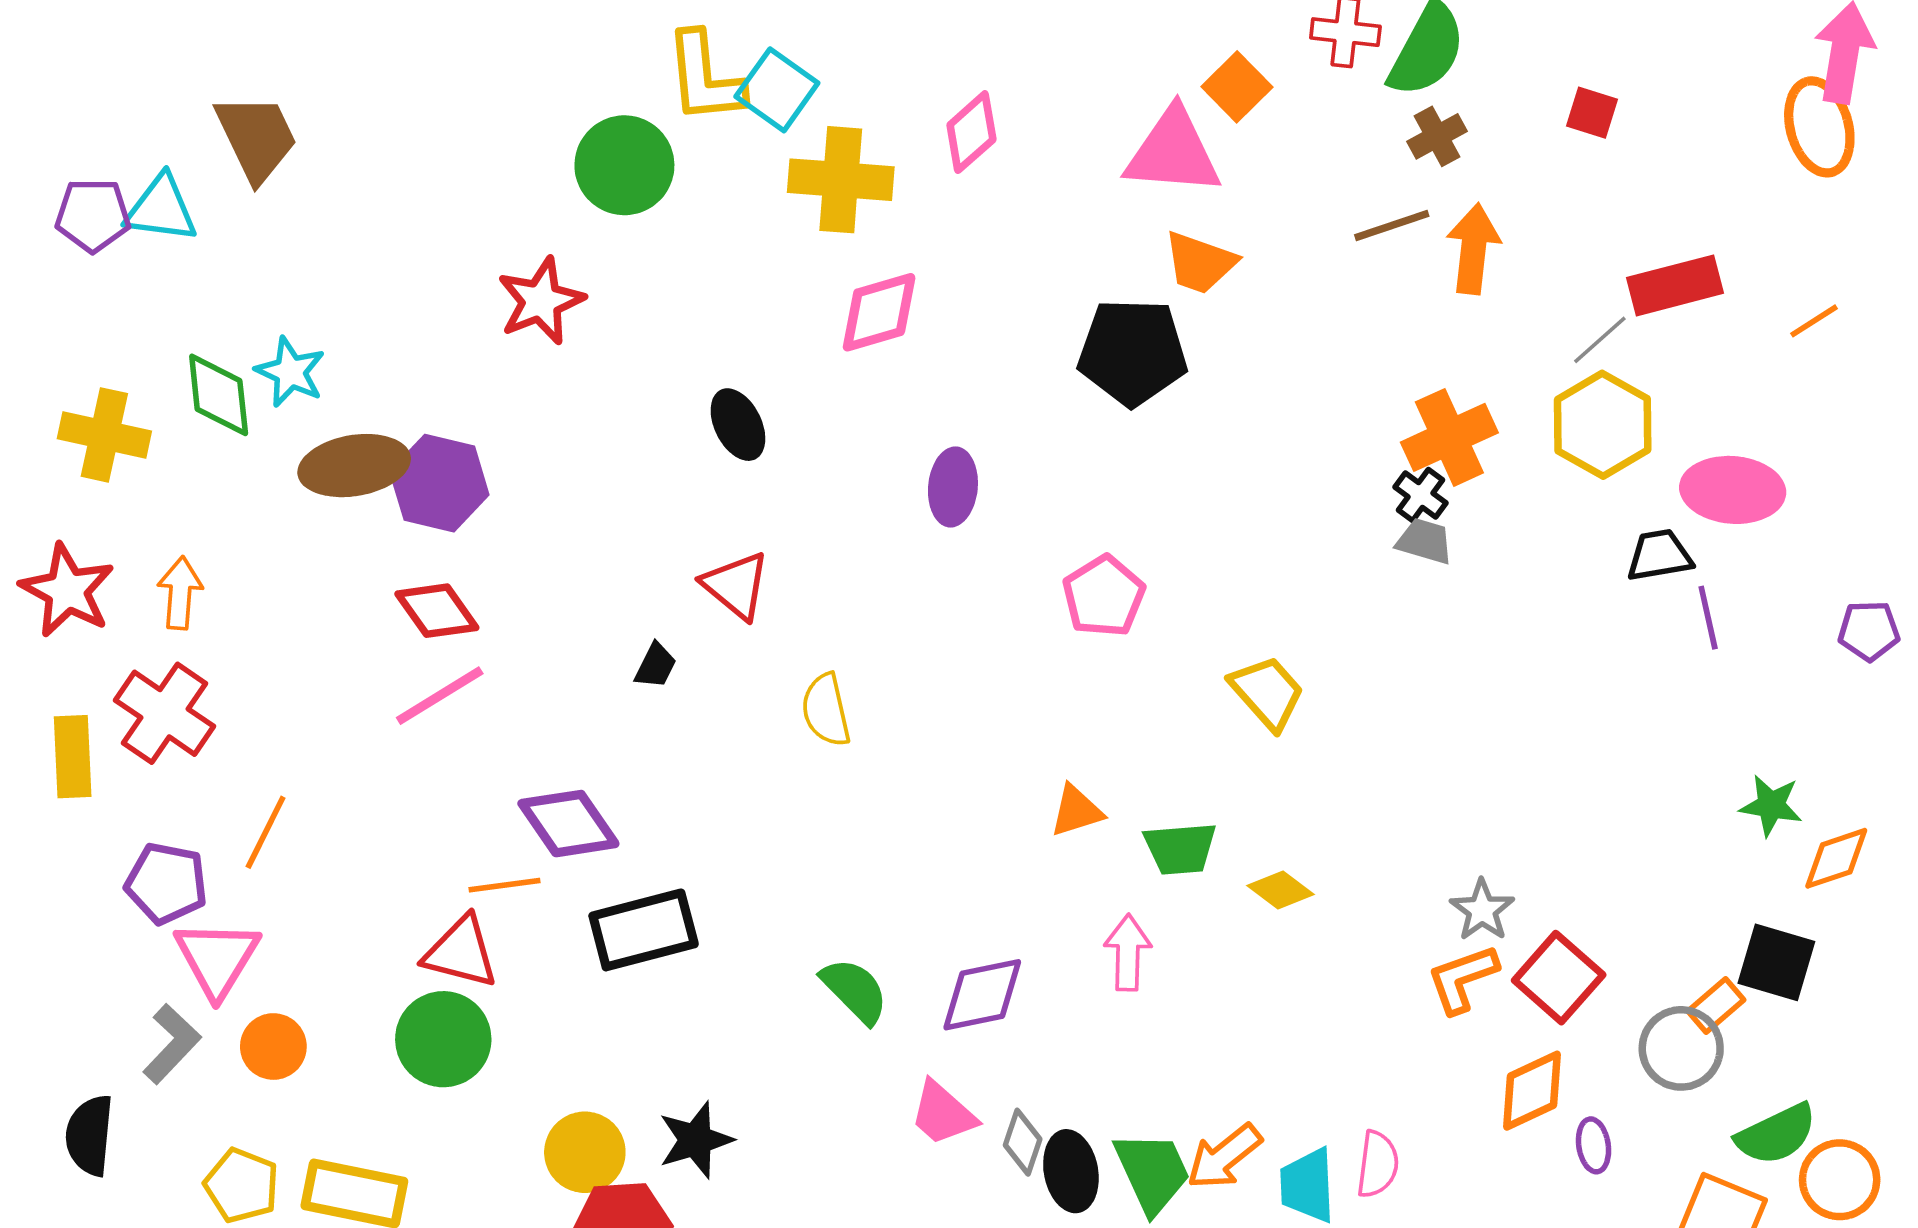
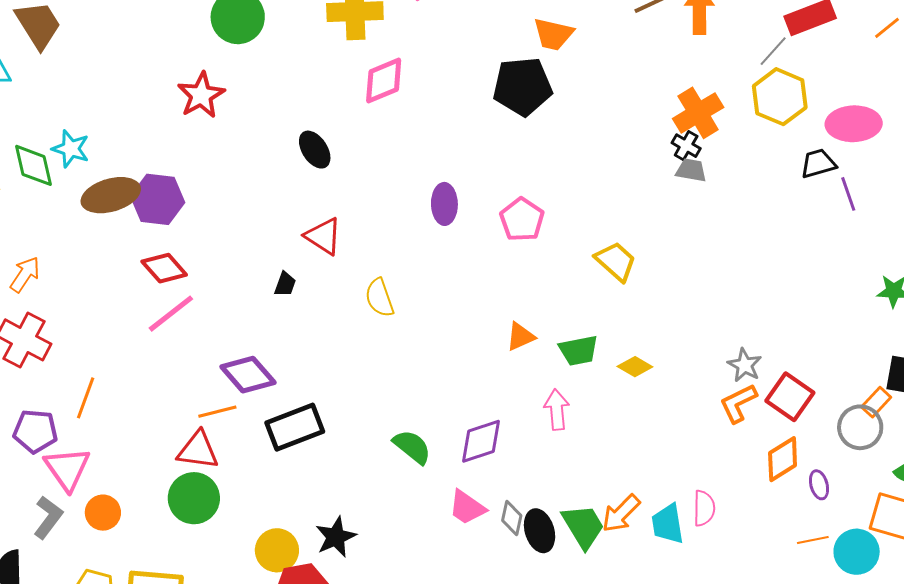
purple ellipse: (953, 487) -> (444, 204), moved
orange arrow: (180, 593) -> (25, 274), turned 36

